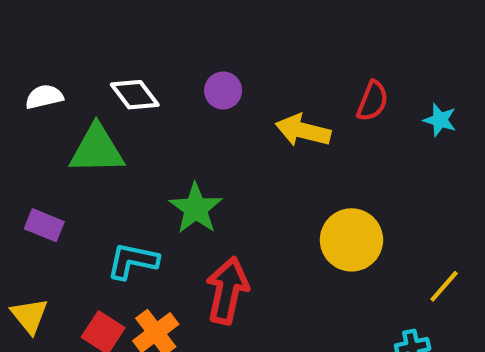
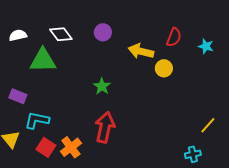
green star: (196, 208) -> (102, 86), moved, size x0.7
yellow circle: (351, 240) -> (164, 68), moved, size x0.6
cyan L-shape: (133, 261) -> (37, 120), moved

